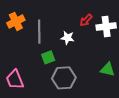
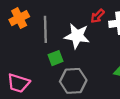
white star: (67, 38) -> (77, 36), size x1.6
pink trapezoid: (15, 80) -> (18, 83), turned -50

